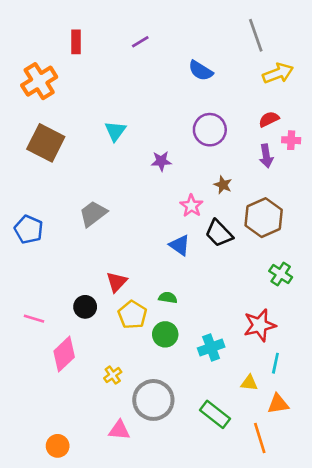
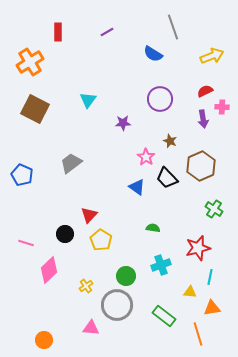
gray line: (256, 35) -> (173, 27), moved
green semicircle: (168, 298) -> (153, 228), moved
green circle: (165, 334) -> (126, 276), moved

